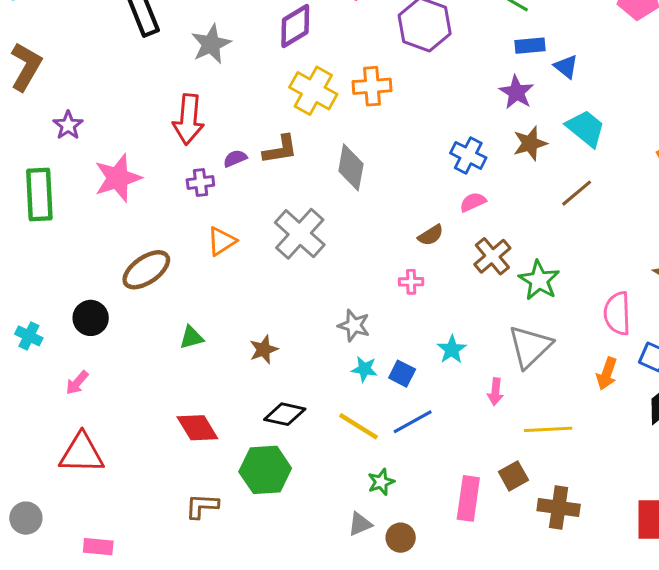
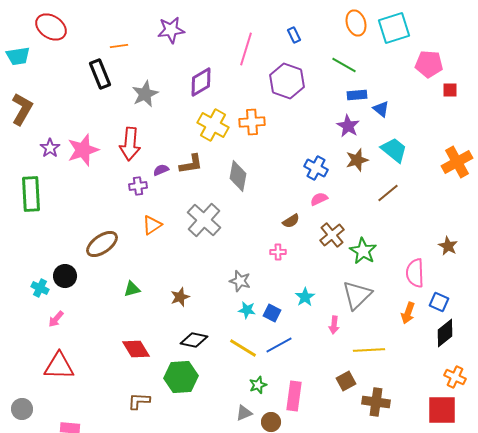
pink star: (118, 178) -> (83, 150), moved
cyan cross: (29, 336) -> (40, 288), moved
pink rectangle: (468, 498) -> (294, 396), moved

